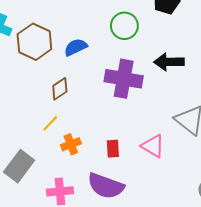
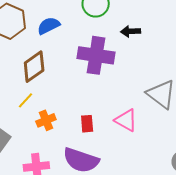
black arrow: (169, 62) -> (131, 31), moved, size x0.7
brown diamond: (60, 89) -> (34, 67), size x1.4

